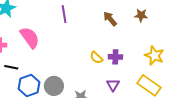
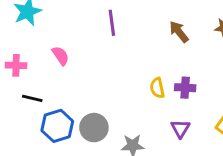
pink semicircle: (30, 38) -> (61, 56), size x0.6
yellow semicircle: (96, 58) -> (157, 88), turned 32

